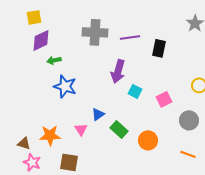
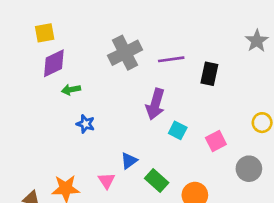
gray cross: (95, 32) -> (125, 53), turned -30
blue star: (65, 86) -> (85, 124), size x0.6

